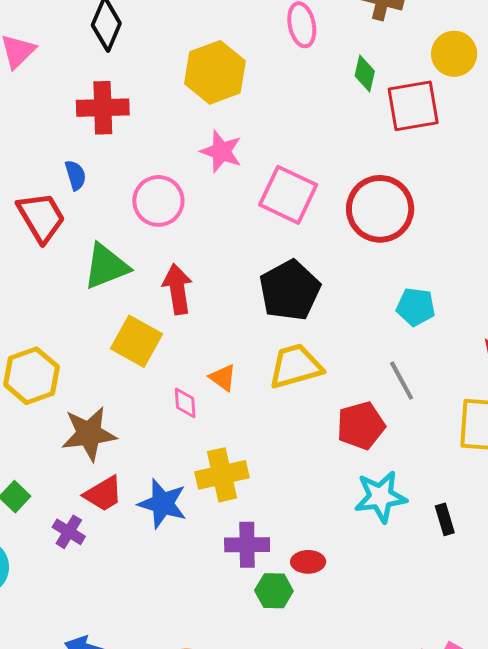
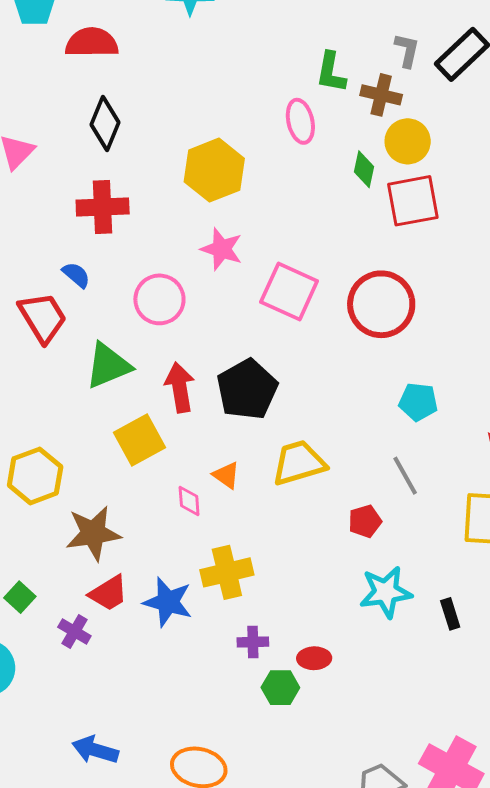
yellow circle: (454, 54) -> (408, 141), moved
blue semicircle: (75, 175) -> (76, 275), turned -32
black pentagon: (290, 290) -> (247, 389), moved
yellow square: (136, 341) -> (139, 440), turned 33
red pentagon: (361, 426) -> (365, 521), size x0.7
purple cross: (247, 545) -> (253, 642), size x0.7

